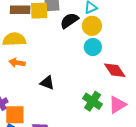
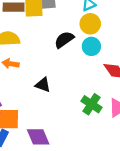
black semicircle: (69, 21) -> (64, 40), moved

